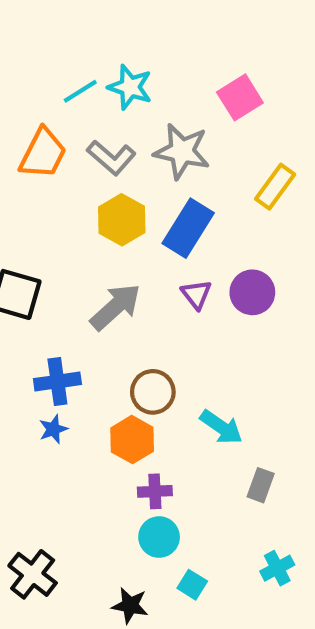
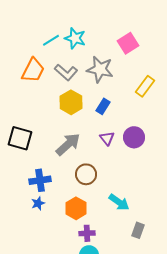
blue rectangle: (188, 228) -> (103, 106), size x0.6
brown circle: (153, 392) -> (86, 174), moved

